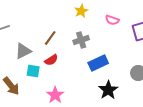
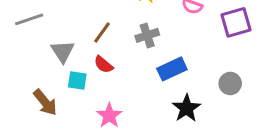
gray triangle: (23, 51) -> (63, 51), turned -36
red semicircle: (51, 60) -> (103, 65), turned 72

